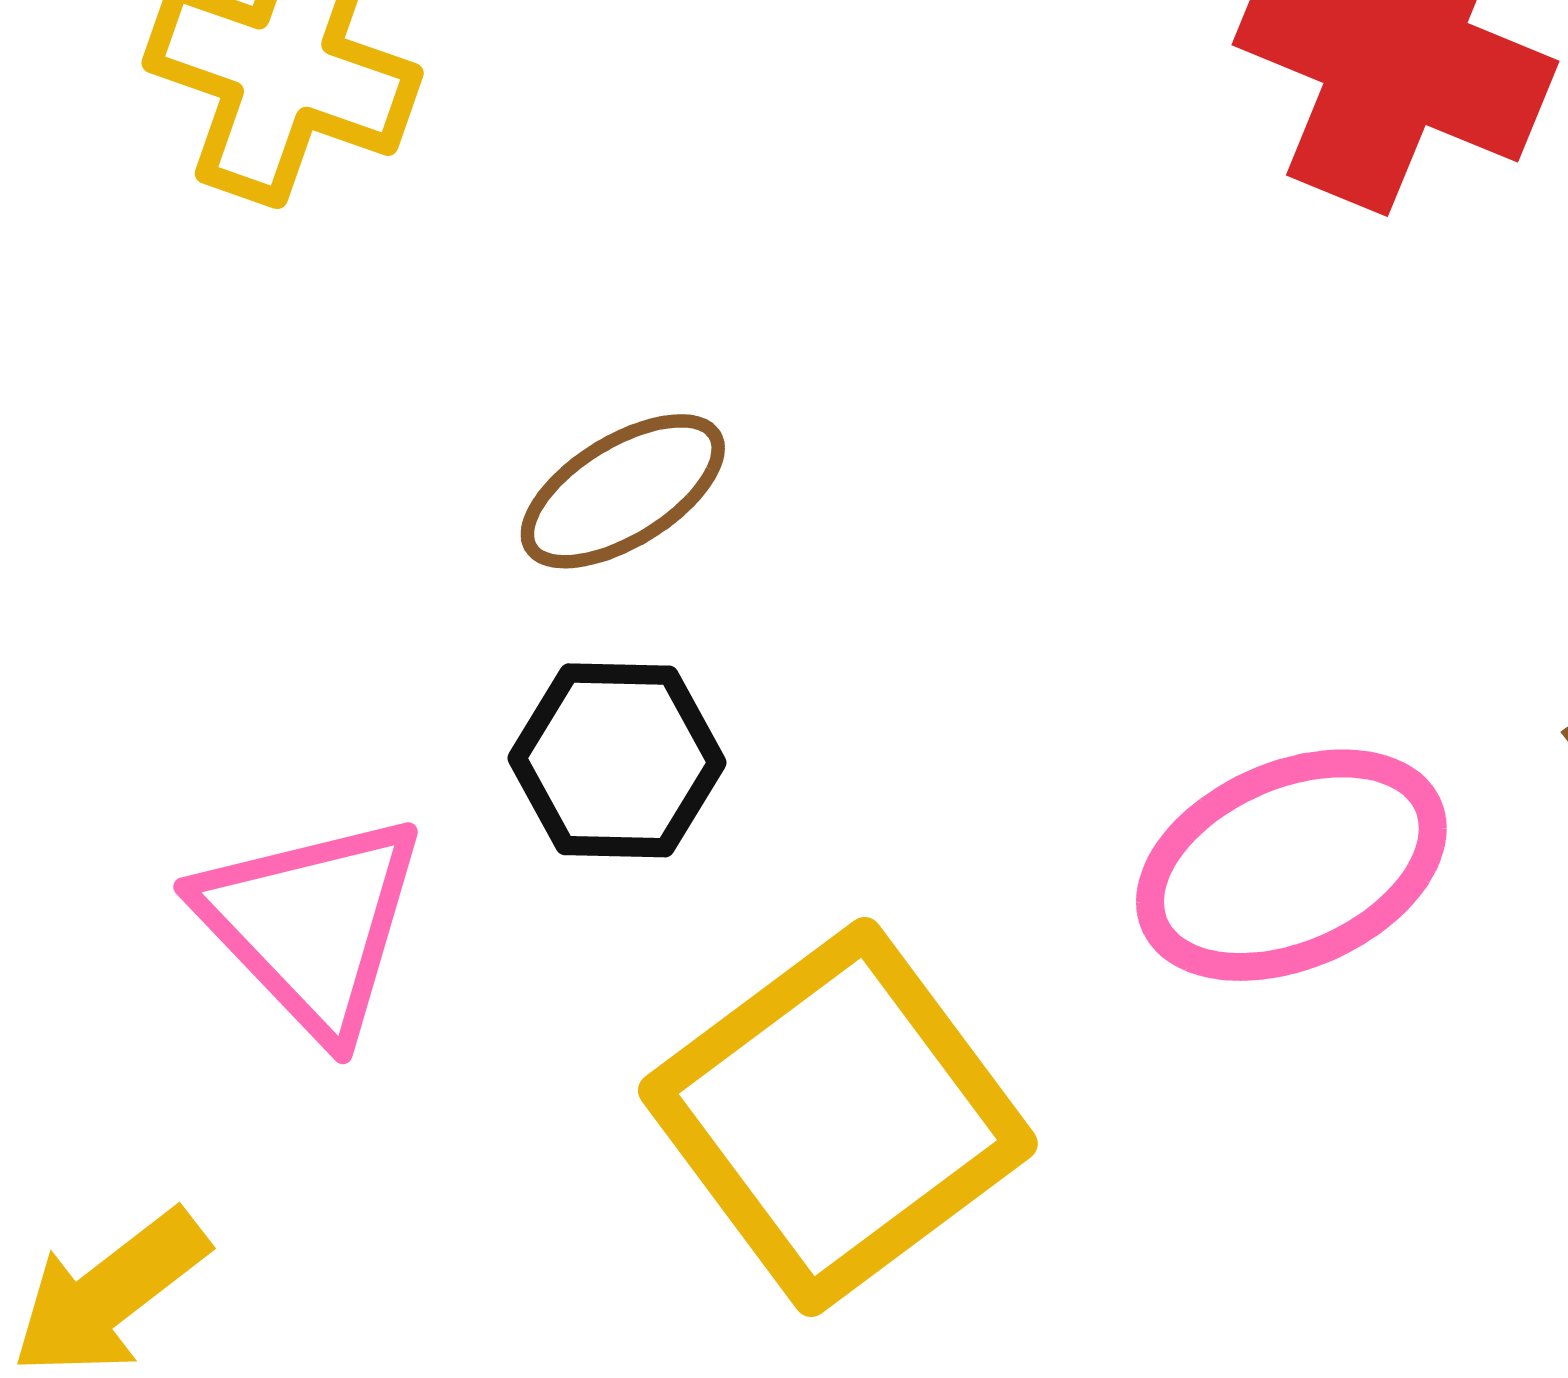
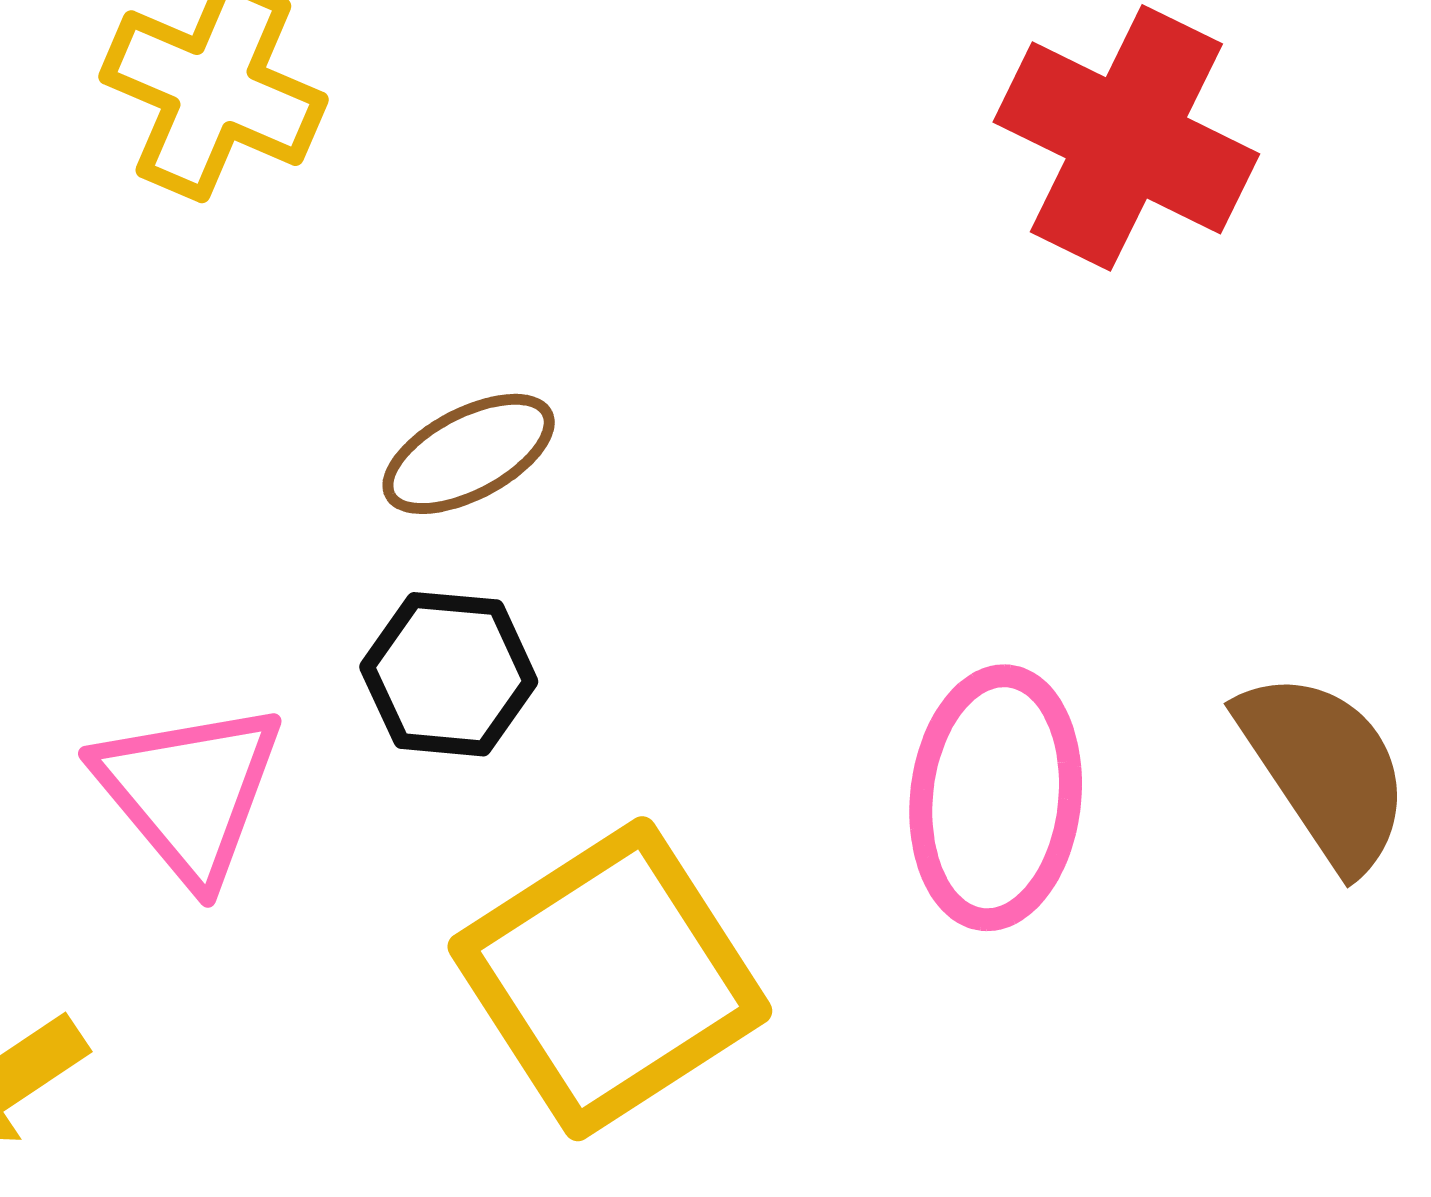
pink ellipse: (1291, 865) -> (996, 798), turned -64

